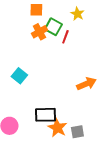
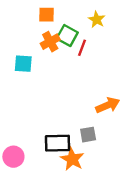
cyan square: (19, 76) -> (23, 64), moved, turned -35
gray square: (77, 132) -> (88, 135), moved

